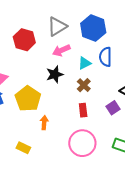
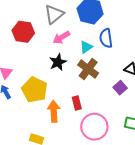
brown cross: (84, 85) -> (88, 69), size x1.5
red rectangle: (83, 110) -> (77, 103), moved
orange arrow: (44, 123) -> (54, 111), size x1.5

